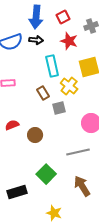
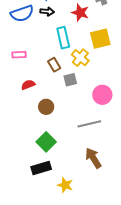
red semicircle: (12, 125) -> (28, 85), moved
green square: (46, 174) -> (46, 142), moved
black rectangle: (17, 192) -> (41, 168), moved

